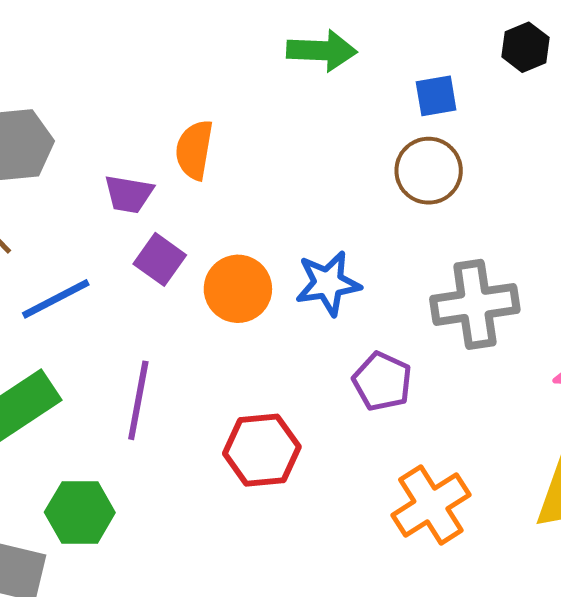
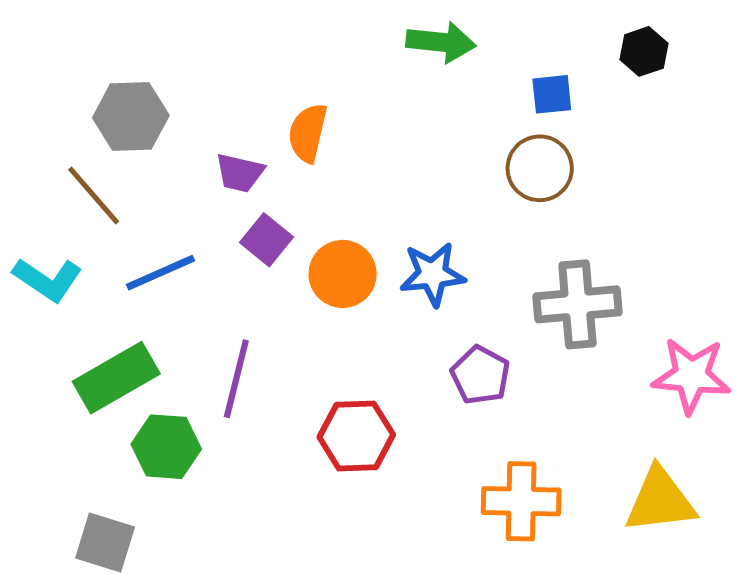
orange cross: (431, 505) -> (521, 501), turned 30
green hexagon: (80, 512) -> (166, 447), moved

